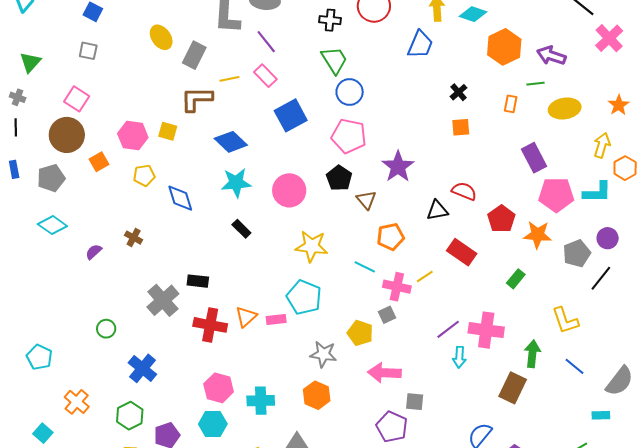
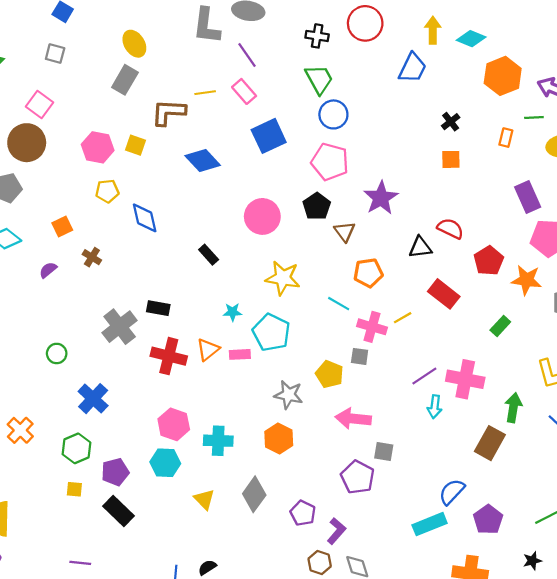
gray rectangle: (194, 55) -> (125, 80), moved
orange square: (99, 162) -> (62, 226), moved
cyan star: (236, 183) -> (232, 312), moved, size x0.6
gray square: (387, 315) -> (360, 356), turned 30

